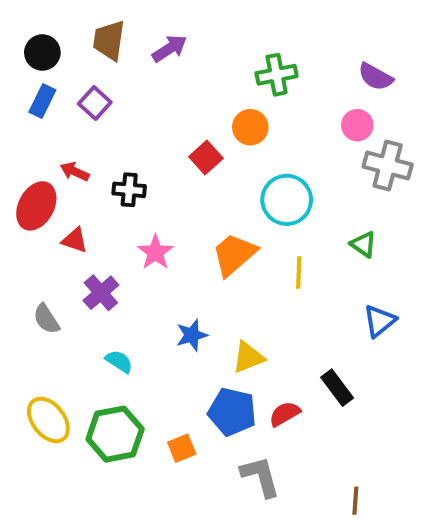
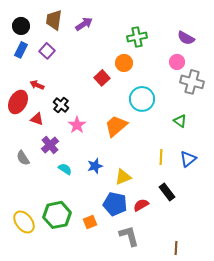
black cross: (129, 190) -> (61, 105), moved, turned 35
yellow line: (299, 273) -> (161, 157), moved
cyan semicircle: (119, 361) -> (65, 169), moved
yellow ellipse: (48, 420) -> (24, 222), moved

